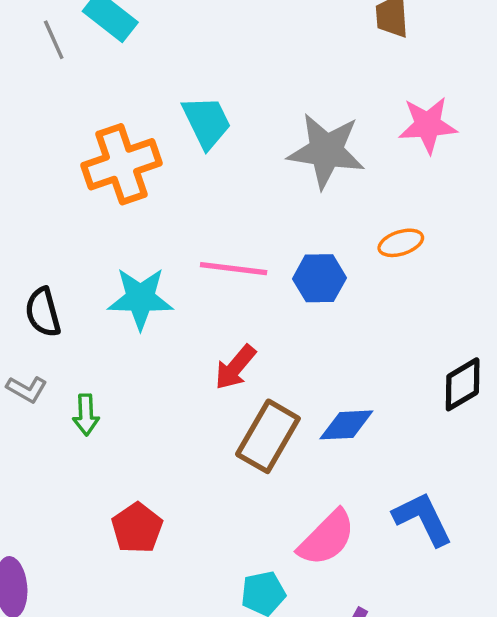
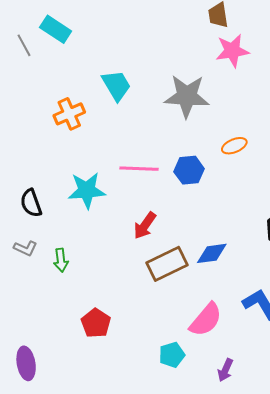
pink star: (428, 125) -> (232, 51), moved
orange cross: (122, 164) -> (69, 114), size x0.7
brown rectangle: (268, 436) -> (167, 264), turned 39

